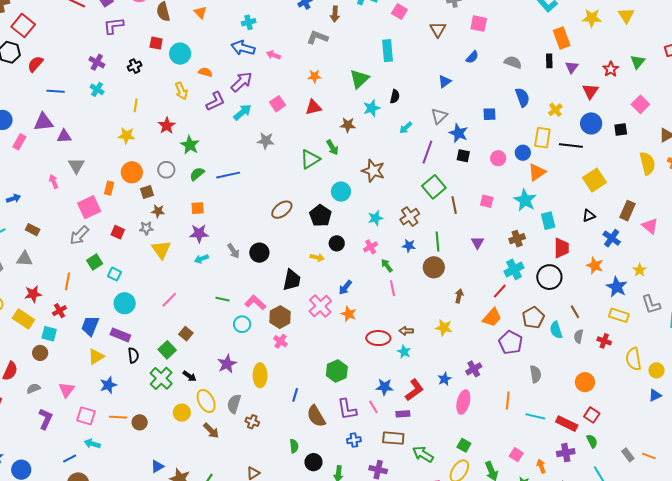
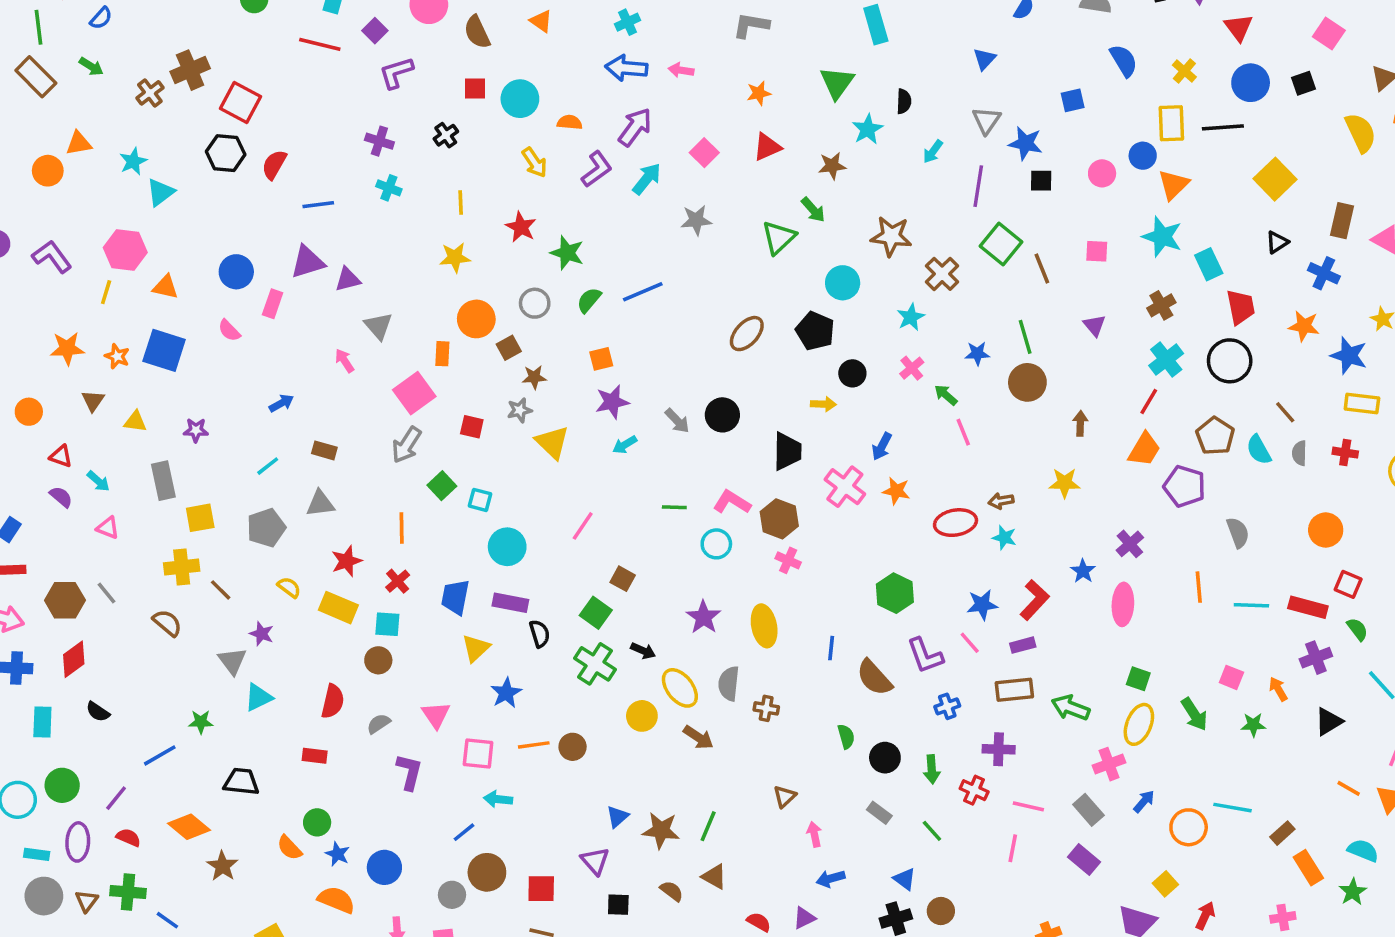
brown cross: (410, 217) -> (942, 274), moved

